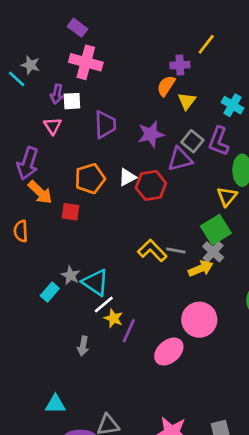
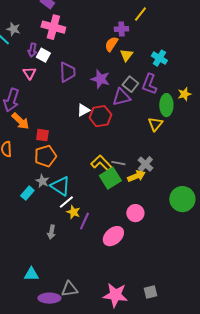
white square: (72, 101) -> (43, 55), turned 32
purple star: (151, 134) -> (100, 79), turned 30
orange pentagon: (90, 179) -> (45, 156), moved
green square: (216, 230) -> (110, 178), moved
pink circle: (199, 320) -> (135, 213), size x0.7

